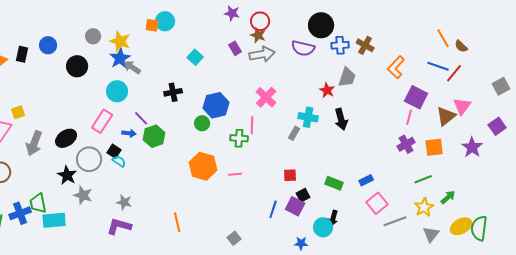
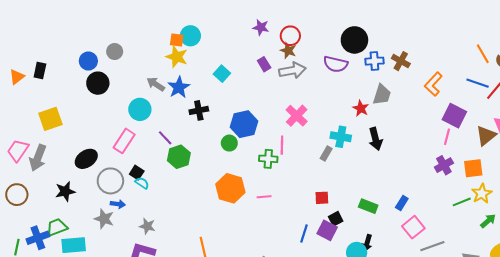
yellow star: (120, 41) -> (177, 57), moved
blue circle: (48, 45) -> (88, 61), moved
blue star: (120, 58) -> (179, 87), moved
yellow square: (18, 112) -> (50, 119), moved, size x1.6
blue arrow: (129, 133) -> (118, 204), moved
gray arrow: (34, 143) -> (38, 158), moved
black star: (67, 175) -> (65, 191), moved, turned 30
blue rectangle: (366, 180) -> (402, 203), turned -32
green trapezoid: (38, 203) -> (57, 227), turned 80
yellow star: (424, 207) -> (482, 194), moved

